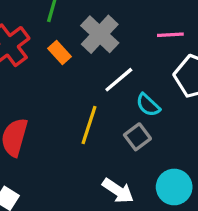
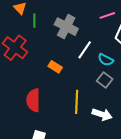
orange rectangle: (60, 52) -> (55, 67), moved
yellow line: (89, 125) -> (77, 102), moved

